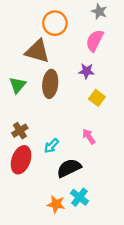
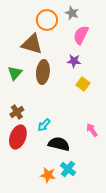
gray star: (99, 11) -> (72, 13), moved
pink arrow: (89, 136) -> (92, 130), moved
black semicircle: (69, 168) -> (59, 144), turned 40

